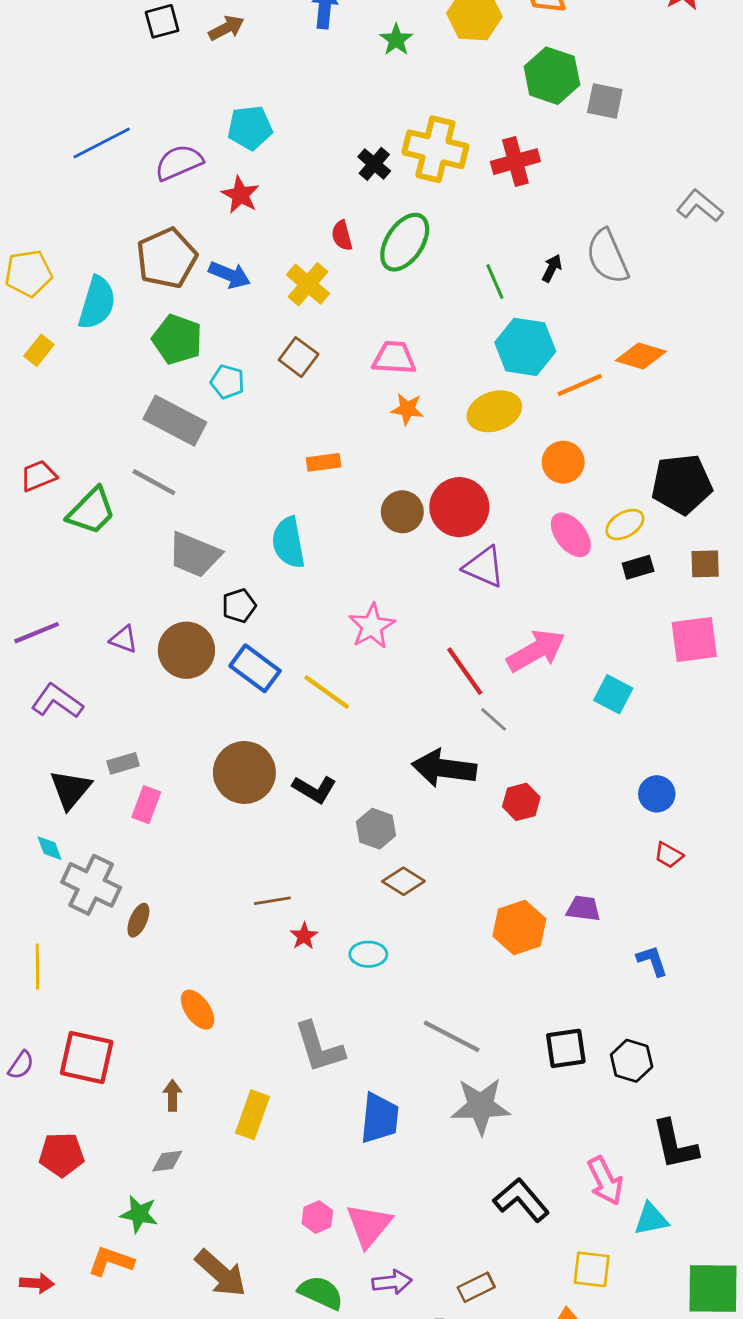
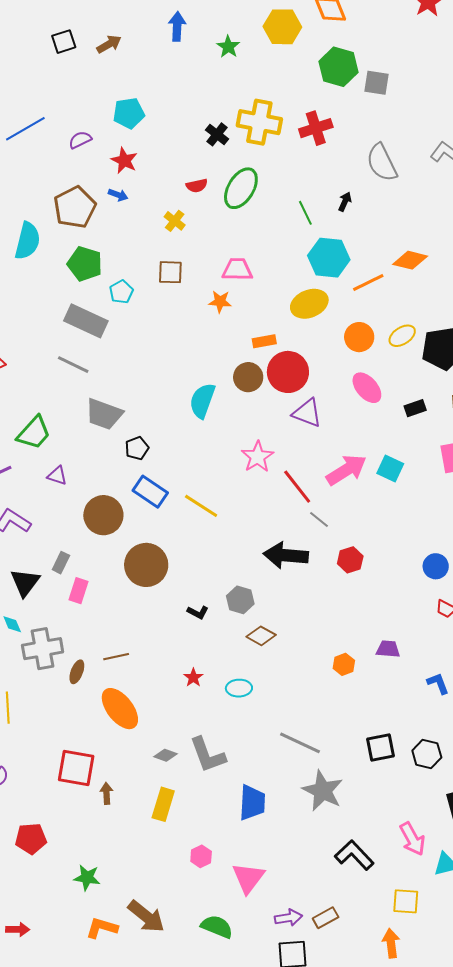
purple semicircle: (179, 162) -> (80, 140), size x0.7
red semicircle: (342, 235) -> (197, 186), turned -85
gray semicircle: (607, 256) -> (382, 163), moved
blue arrow: (229, 275) -> (118, 195), moved, size x0.7
yellow cross: (308, 284) -> (175, 221), size x0.7
brown square: (299, 357) -> (170, 272), turned -32
cyan pentagon: (227, 382) -> (121, 292), turned 30
orange star: (407, 409) -> (220, 302), moved
orange rectangle: (324, 462) -> (264, 341), moved
green trapezoid: (91, 511) -> (34, 433), moved
yellow ellipse: (625, 525) -> (402, 336), moved
cyan semicircle: (288, 543) -> (202, 401), moved, turned 33
pink star: (372, 626) -> (257, 457), moved
brown circle: (186, 650) -> (103, 515), moved
cyan square: (613, 694) -> (390, 469), moved
gray rectangle: (123, 763) -> (61, 563), turned -45
black L-shape: (314, 789) -> (198, 612), moved, size x0.7
red hexagon: (521, 802) -> (350, 560), moved
gray cross: (91, 885) -> (43, 649), turned -33
brown line: (272, 901) -> (116, 657), moved
orange hexagon: (519, 927) -> (344, 664), size x0.6
orange ellipse: (198, 1010) -> (120, 709), moved, size x1.5
red square: (87, 1057) -> (76, 768), moved
gray star: (481, 1106) -> (323, 791), turned 30
gray diamond: (167, 1161) -> (166, 755), moved, turned 30
pink hexagon: (317, 1217) -> (201, 856), moved
orange L-shape: (111, 1261) -> (102, 928), moved
purple arrow: (392, 1282) -> (288, 918), moved

